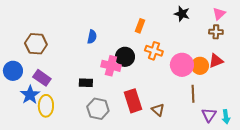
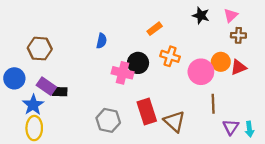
pink triangle: (219, 14) -> (231, 15), moved
orange rectangle: (140, 26) -> (155, 29), turned 32
orange circle: (200, 66) -> (221, 62), moved
black rectangle: (86, 83) -> (60, 92), moved
yellow ellipse: (46, 106) -> (34, 128), moved
brown triangle: (158, 110) -> (174, 121), size x1.5

